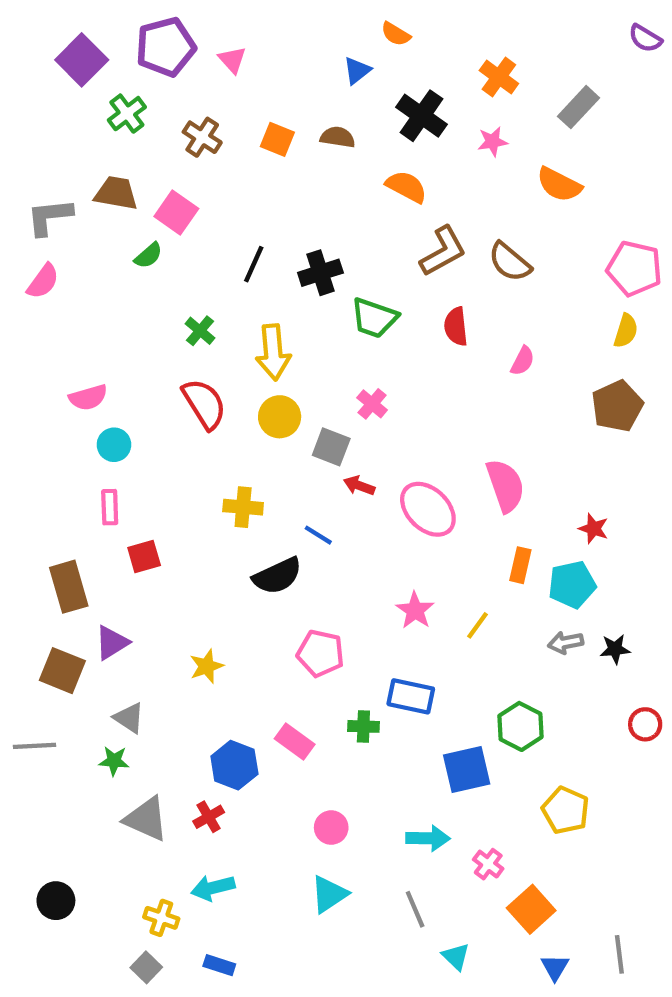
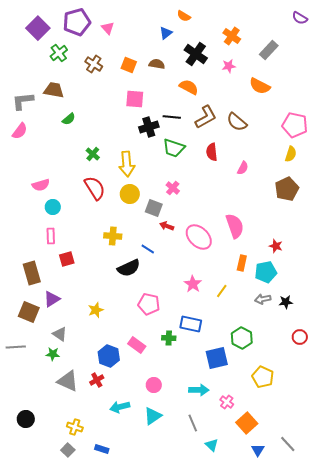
pink square: (176, 212) -> (135, 99), moved, turned -30
black line: (254, 264) -> (172, 117), moved, turned 72
cyan arrow: (213, 888) -> (120, 407), moved
gray line: (619, 954) -> (288, 444), turned -36

